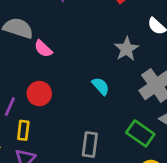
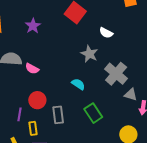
green rectangle: (140, 133) -> (93, 113), moved, turned 36
gray rectangle: (90, 145) -> (58, 115), moved

